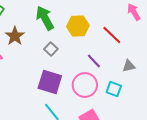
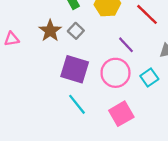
brown star: (15, 36) -> (50, 31), moved
cyan square: (114, 89) -> (149, 77), turned 35

